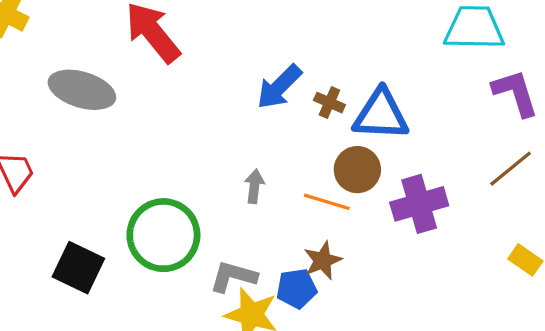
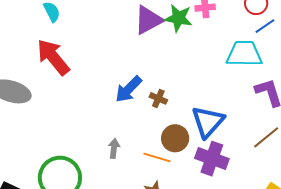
blue triangle: (381, 115) -> (208, 122), moved, turned -51
purple cross: (419, 204) -> (212, 159), turned 36

